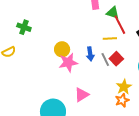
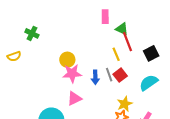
yellow line: (110, 38) -> (116, 54), turned 64
blue arrow: (90, 54) -> (95, 77), moved
pink triangle: (82, 95) -> (74, 98), moved

